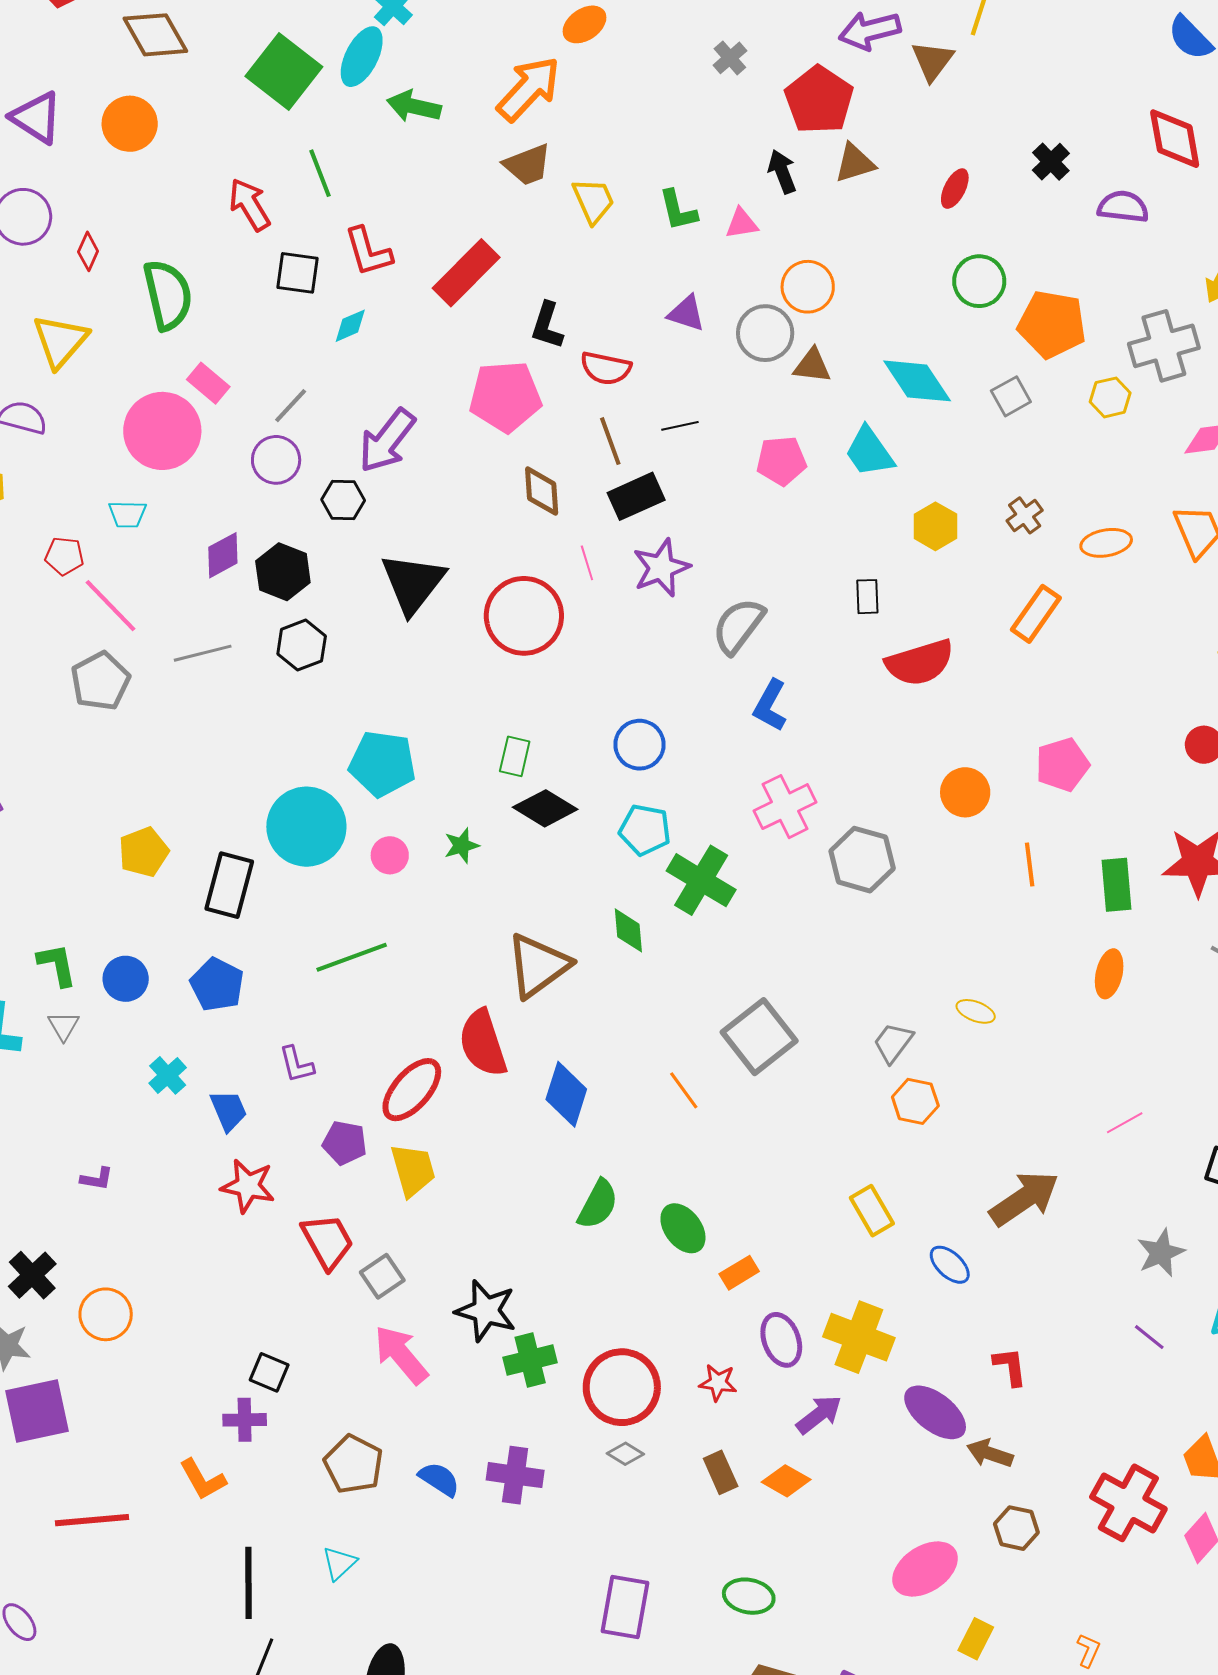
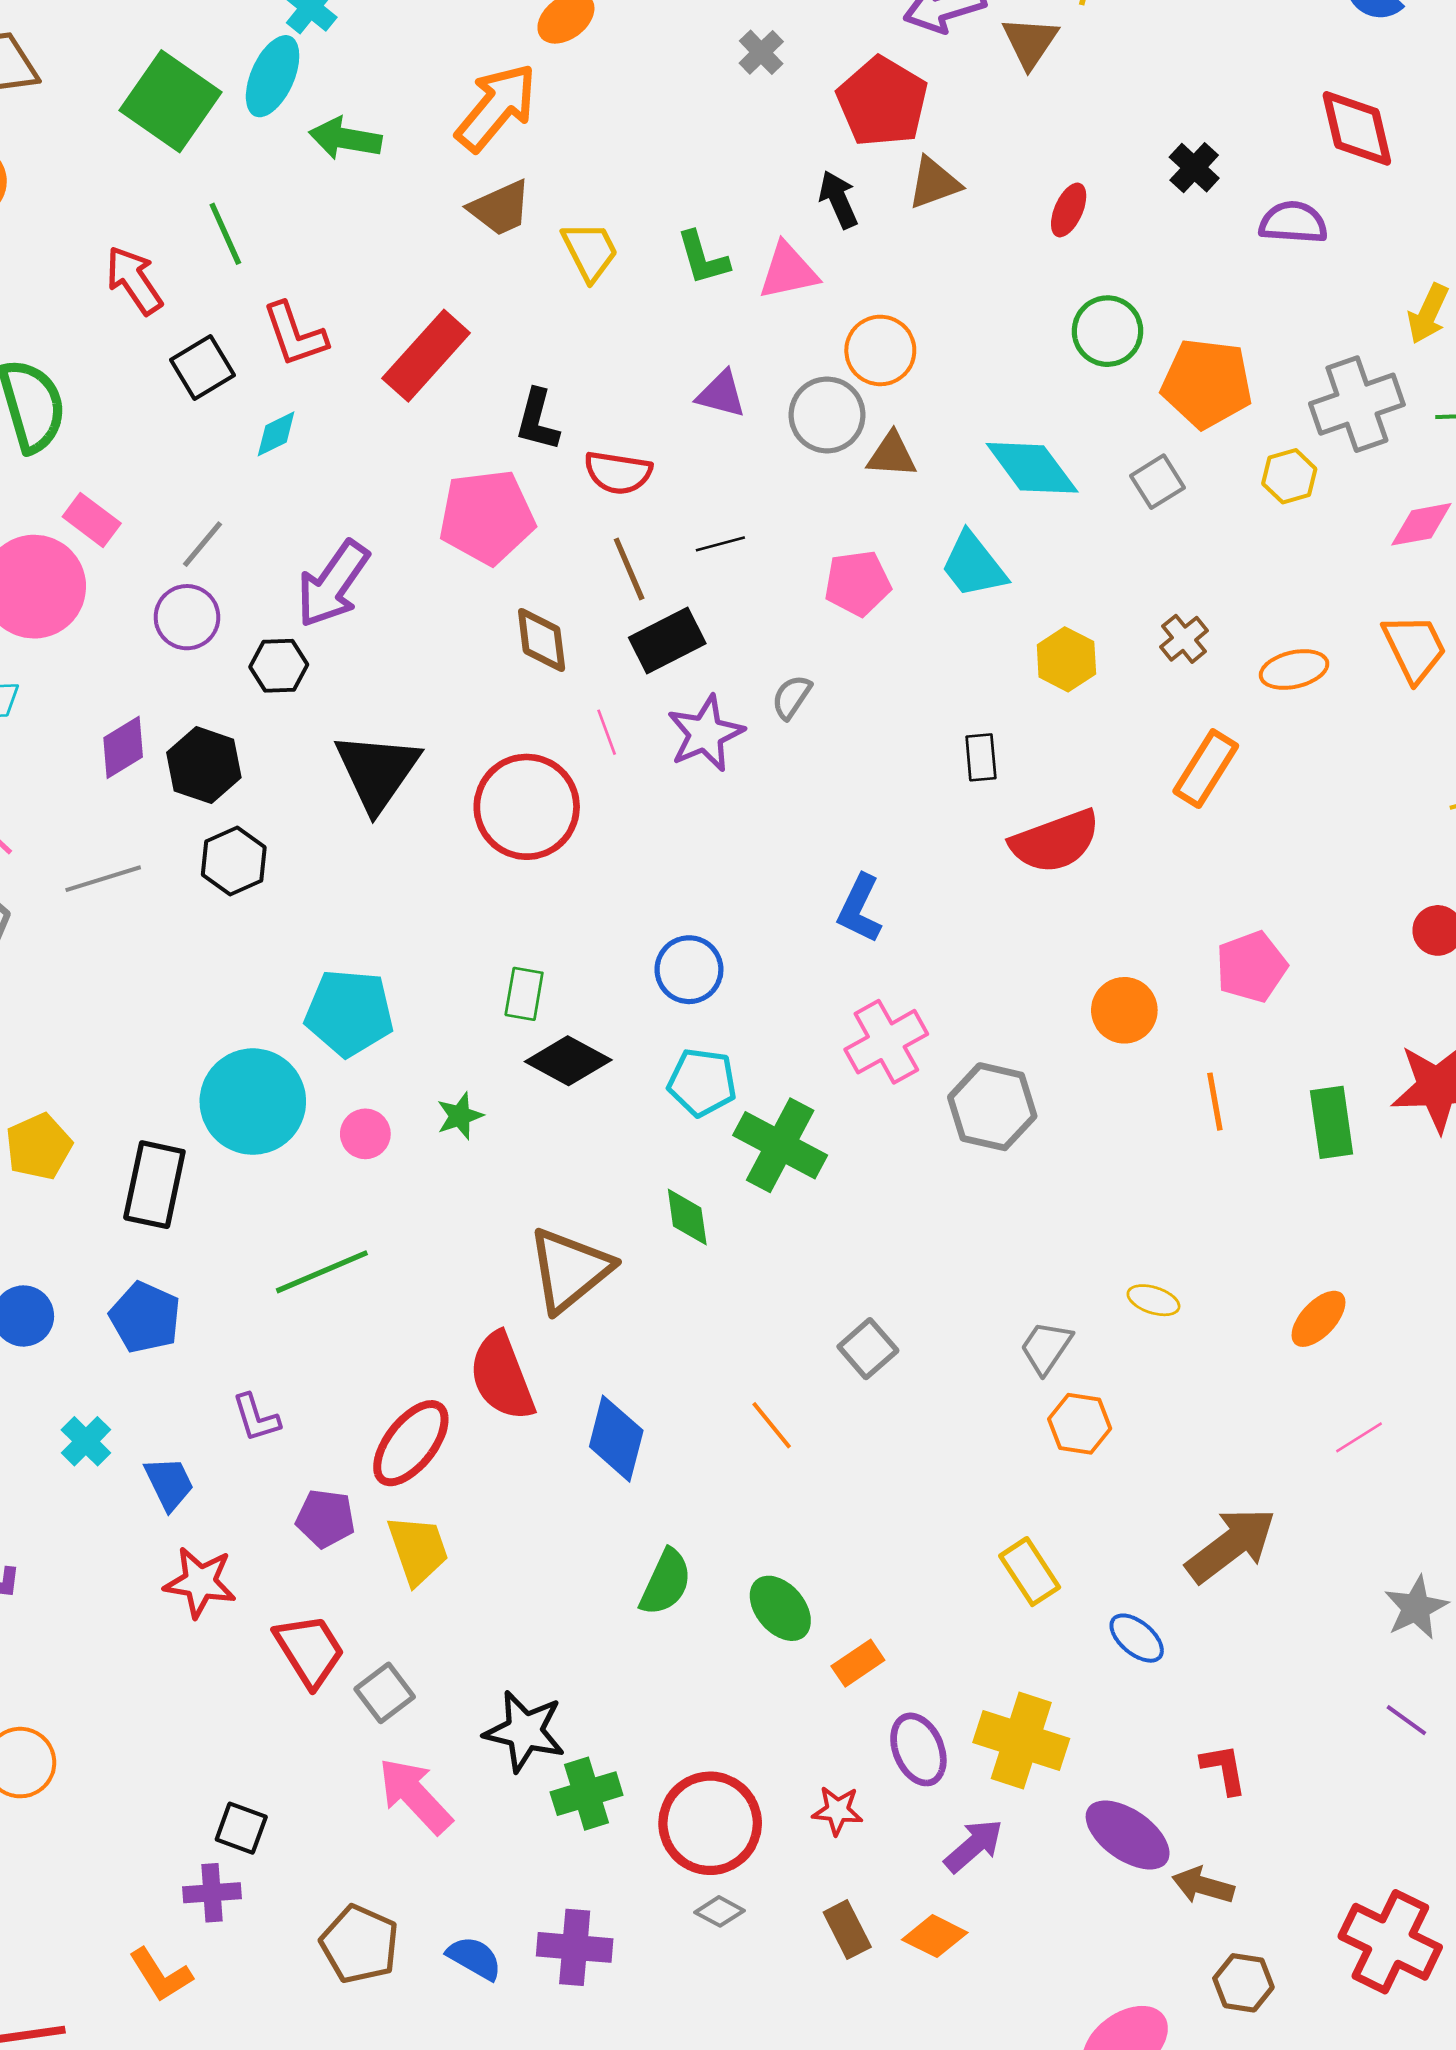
pink triangle: (742, 223) -> (788, 271), size x1.4
black square: (298, 273) -> (202, 367), turned -36
gray semicircle: (738, 626) -> (792, 697), moved, size x0.6
orange ellipse: (1109, 974) -> (1318, 1319), moved, turned 33
gray square: (759, 1037) -> (868, 1349), size x0.6

